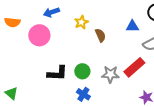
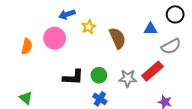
orange semicircle: (12, 22) -> (27, 46), moved, turned -84
yellow star: (81, 22) -> (89, 27), moved
brown semicircle: (100, 35) -> (117, 38), size x1.5

